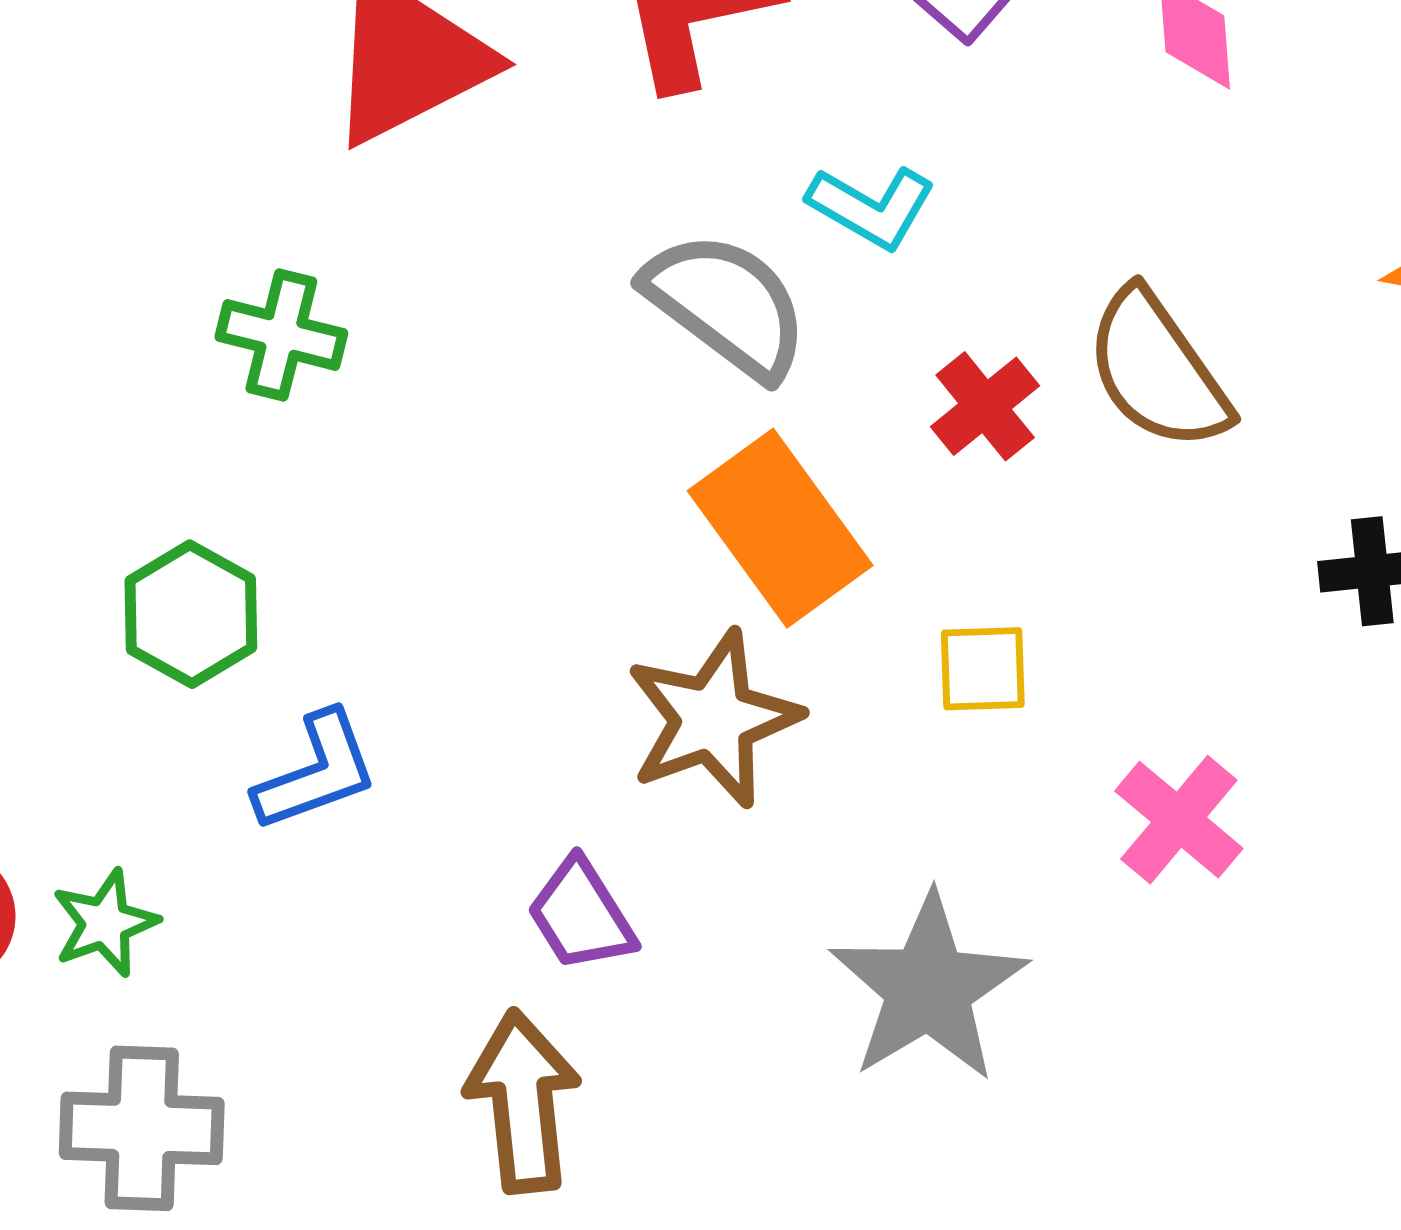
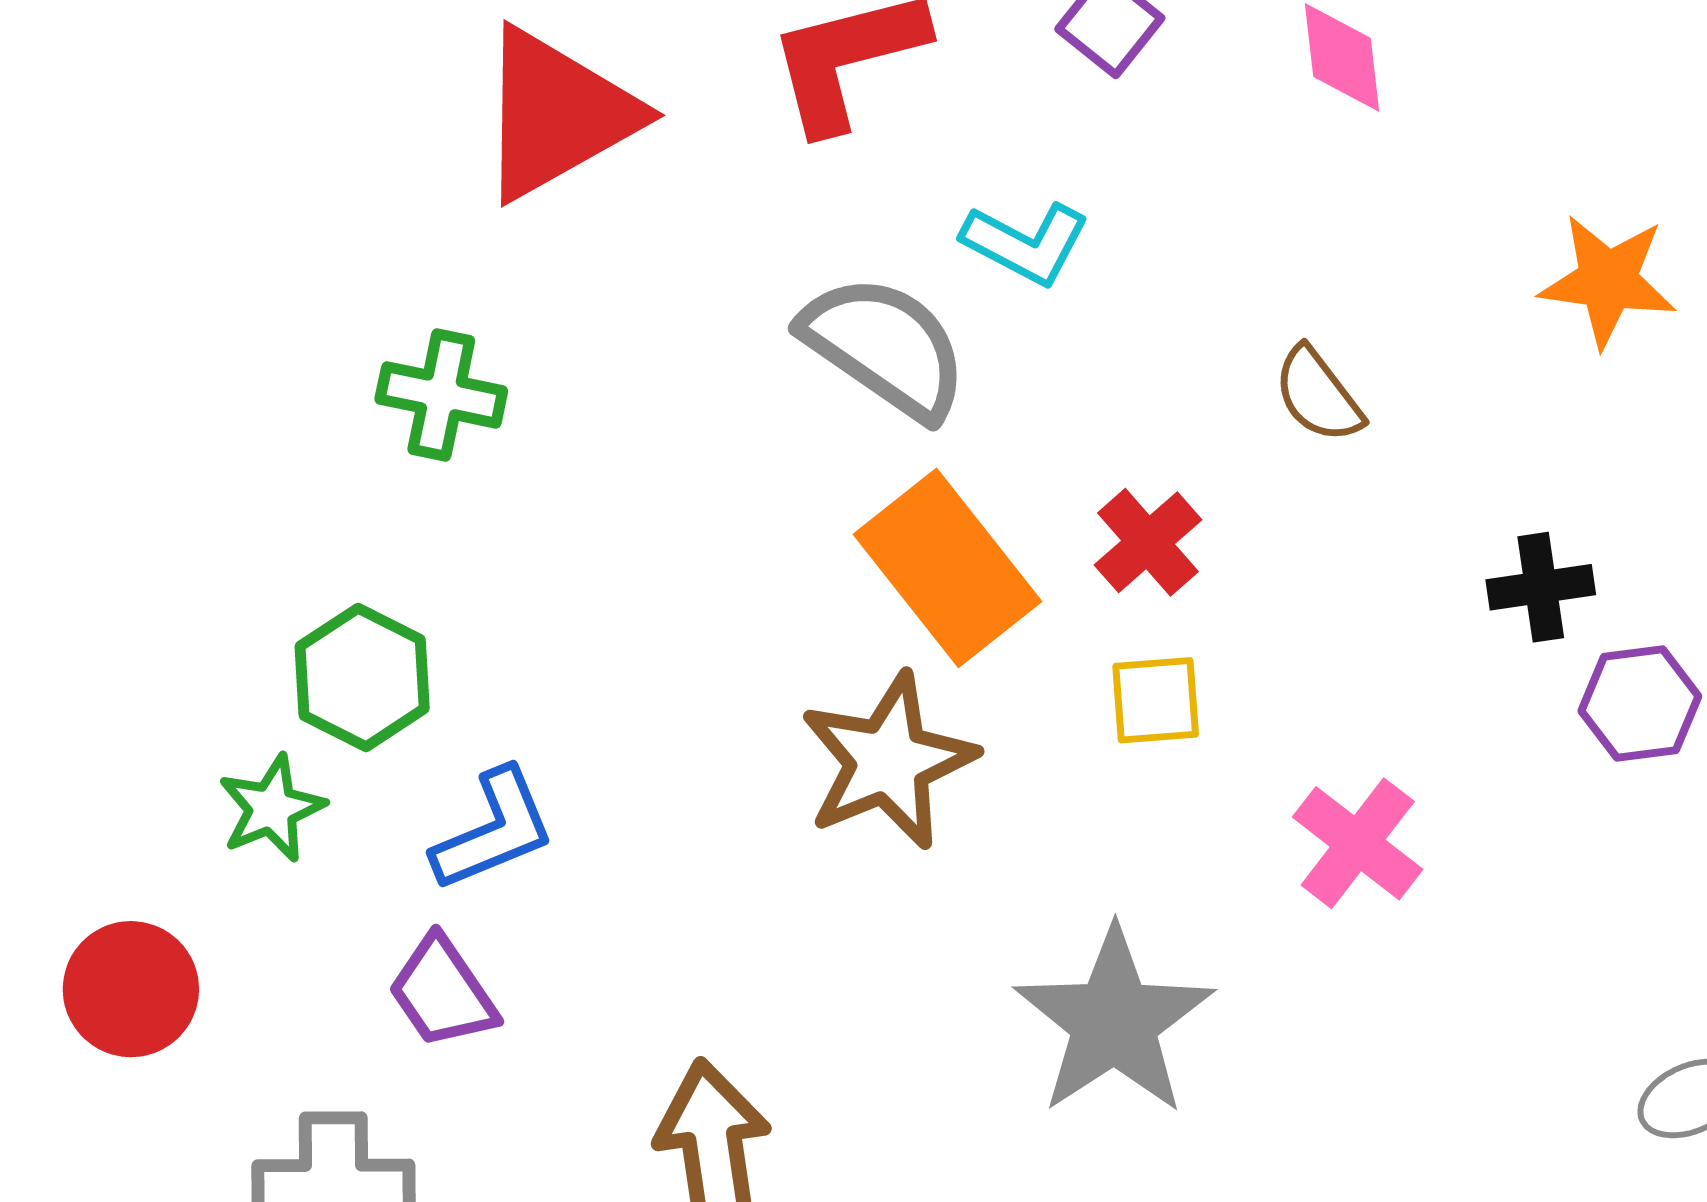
brown semicircle: (1157, 370) -> (1318, 395), size x0.6
red cross: (985, 406) -> (1148, 542), moved
purple trapezoid: (581, 915) -> (443, 992), moved
green star: (105, 923) -> (272, 808), moved

